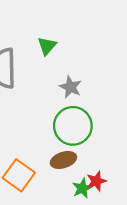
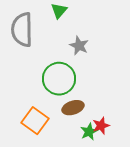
green circle: (73, 126) -> (59, 79), moved

